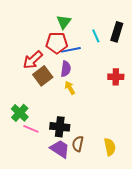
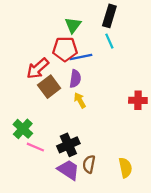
black rectangle: (117, 32) -> (109, 16), moved
red cross: (116, 77) -> (138, 100), moved
black cross: (60, 127) -> (68, 145), turned -30

